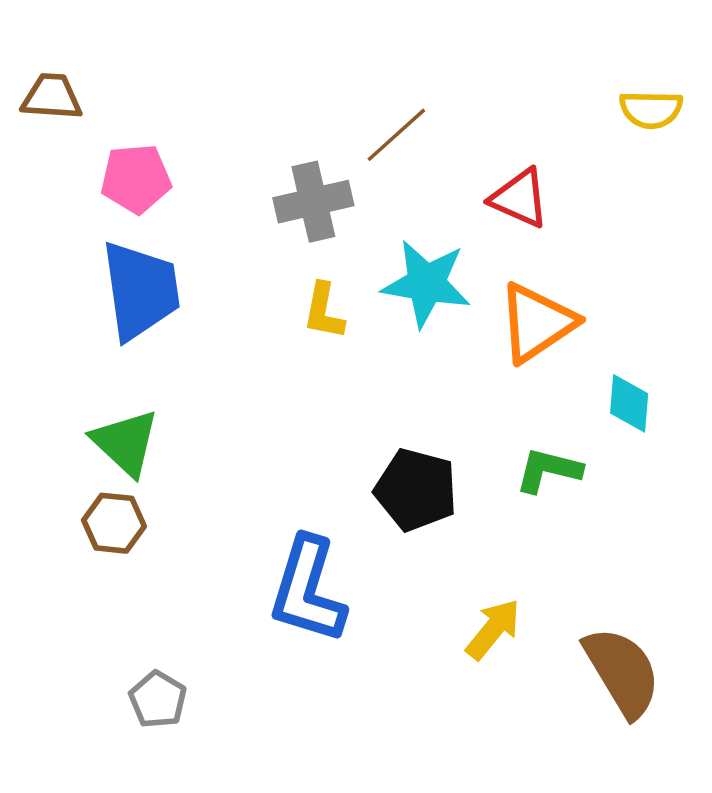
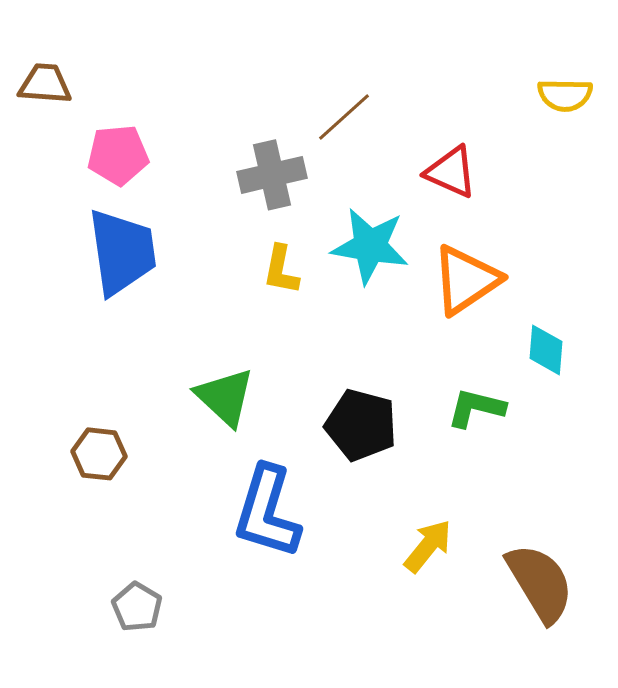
green triangle: (126, 443) -> (225, 397), moved

